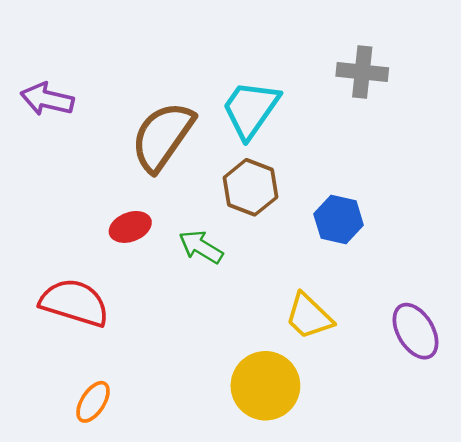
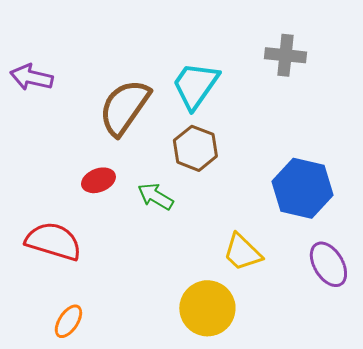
blue hexagon: (339, 220) -> (302, 188), moved, size x1.5

